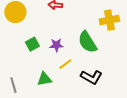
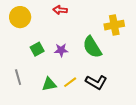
yellow line: (65, 64) -> (70, 82), moved
gray line: (13, 85) -> (18, 77), moved

